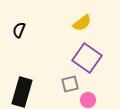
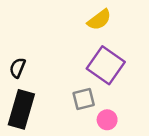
black semicircle: (19, 30) -> (17, 68), moved

